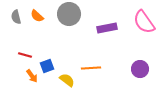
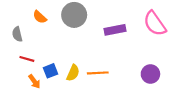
gray semicircle: (16, 17) -> (17, 34), moved
yellow semicircle: (67, 80) -> (73, 73), moved, turned 77

